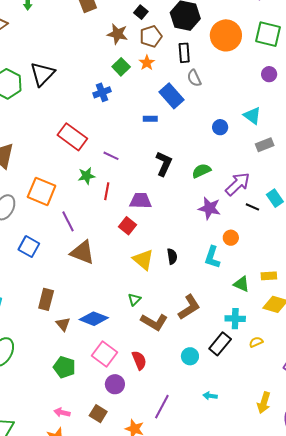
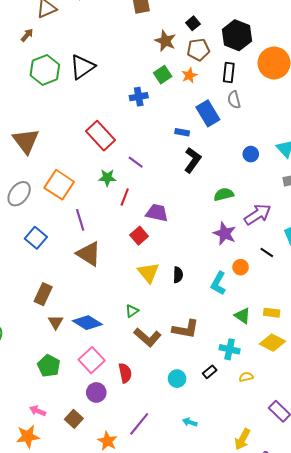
black L-shape: (164, 164) -> (193, 160), moved
black line: (252, 207) -> (267, 253), moved
brown L-shape: (189, 307) -> (185, 329), turned 32
black rectangle: (220, 344) -> (210, 372), size x0.6

